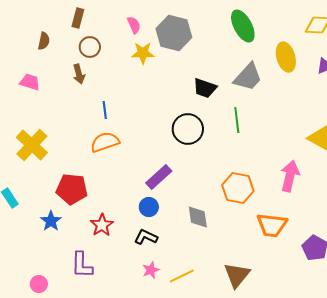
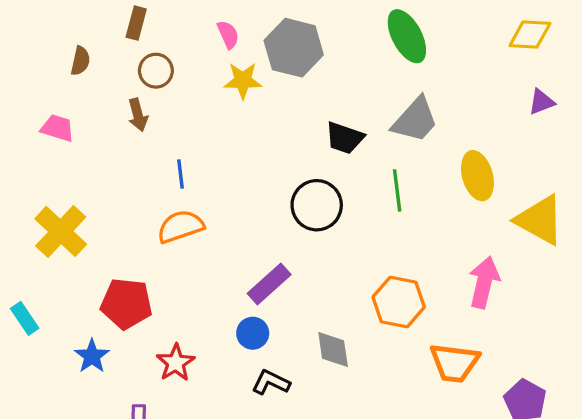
yellow ellipse: (286, 57) -> (477, 176), moved
black L-shape: (146, 237) -> (271, 382), moved

